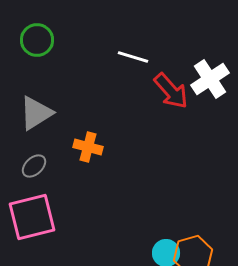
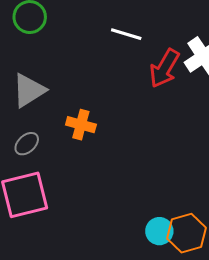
red arrow: (171, 91) -> (164, 68), turned 72

